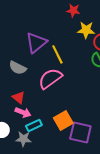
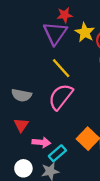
yellow star: (86, 30) -> (85, 32), turned -30
purple triangle: (36, 43) -> (55, 33), moved
red triangle: (19, 97) -> (21, 125), moved, turned 40

